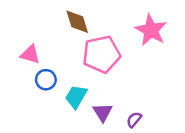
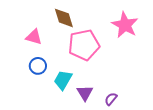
pink triangle: (30, 54) -> (34, 37), moved

